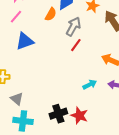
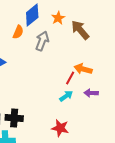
red line: (76, 45) -> (70, 78), moved
black cross: (58, 114) -> (14, 118), moved, turned 30

